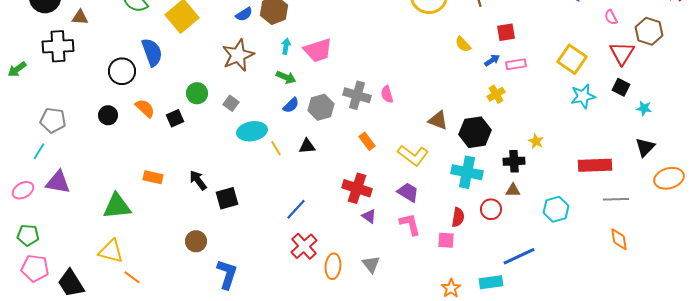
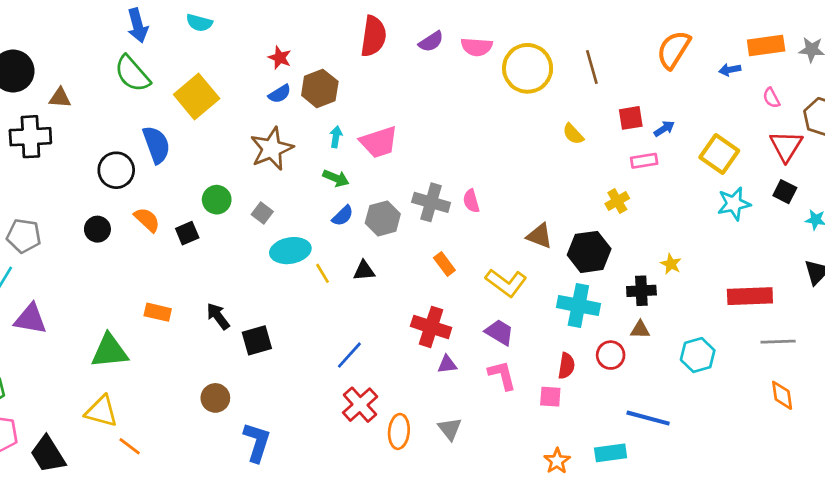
blue arrow: (492, 60) -> (664, 129), moved
purple triangle: (369, 216) -> (447, 364), turned -42
blue line: (519, 256) -> (648, 418), turned 40

